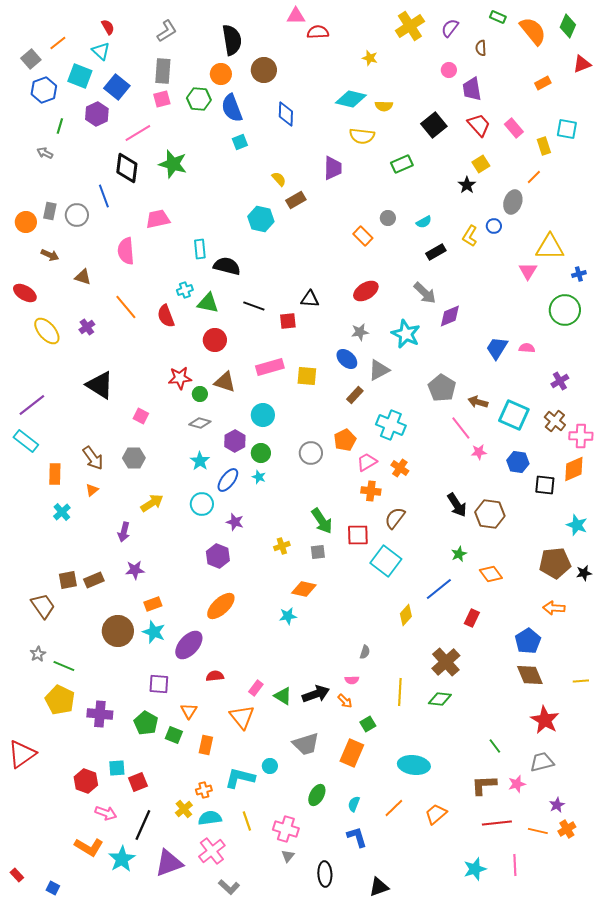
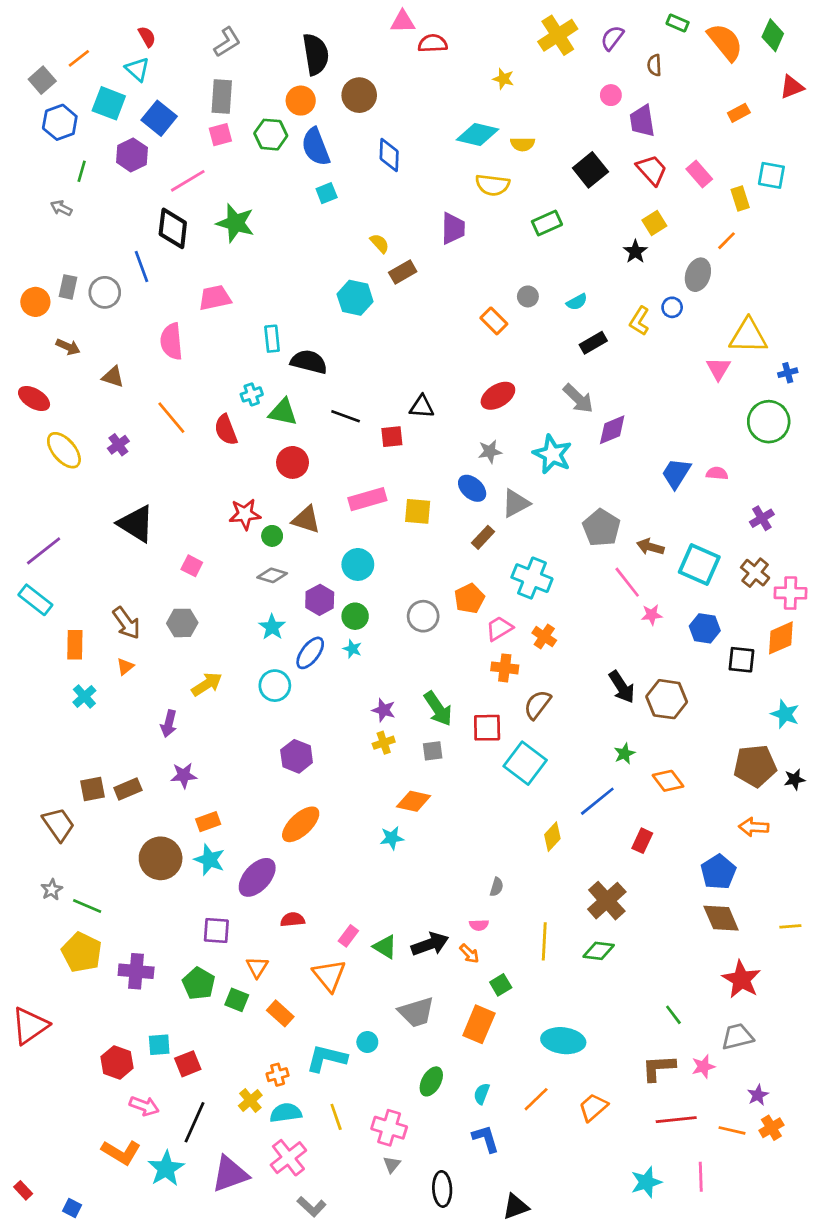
purple star: (235, 522) -> (384, 710), moved
orange rectangle: (206, 745) -> (280, 1013), turned -60

